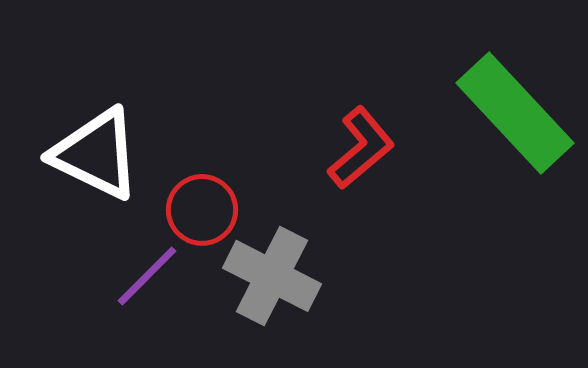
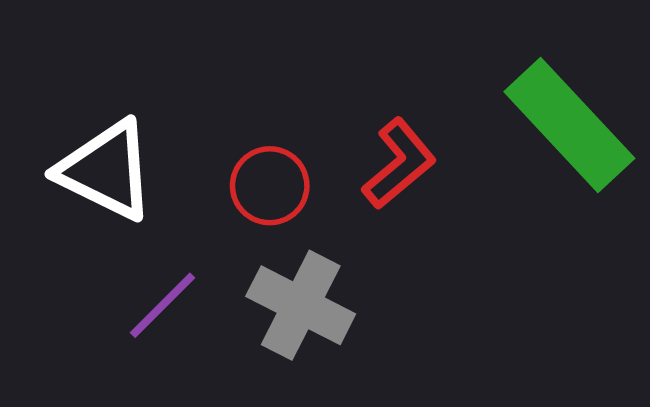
red circle: (202, 210) -> (270, 186), moved

